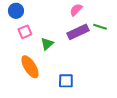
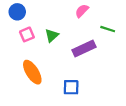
purple rectangle: (78, 32) -> (84, 48), moved
green triangle: (47, 44) -> (52, 36), moved

